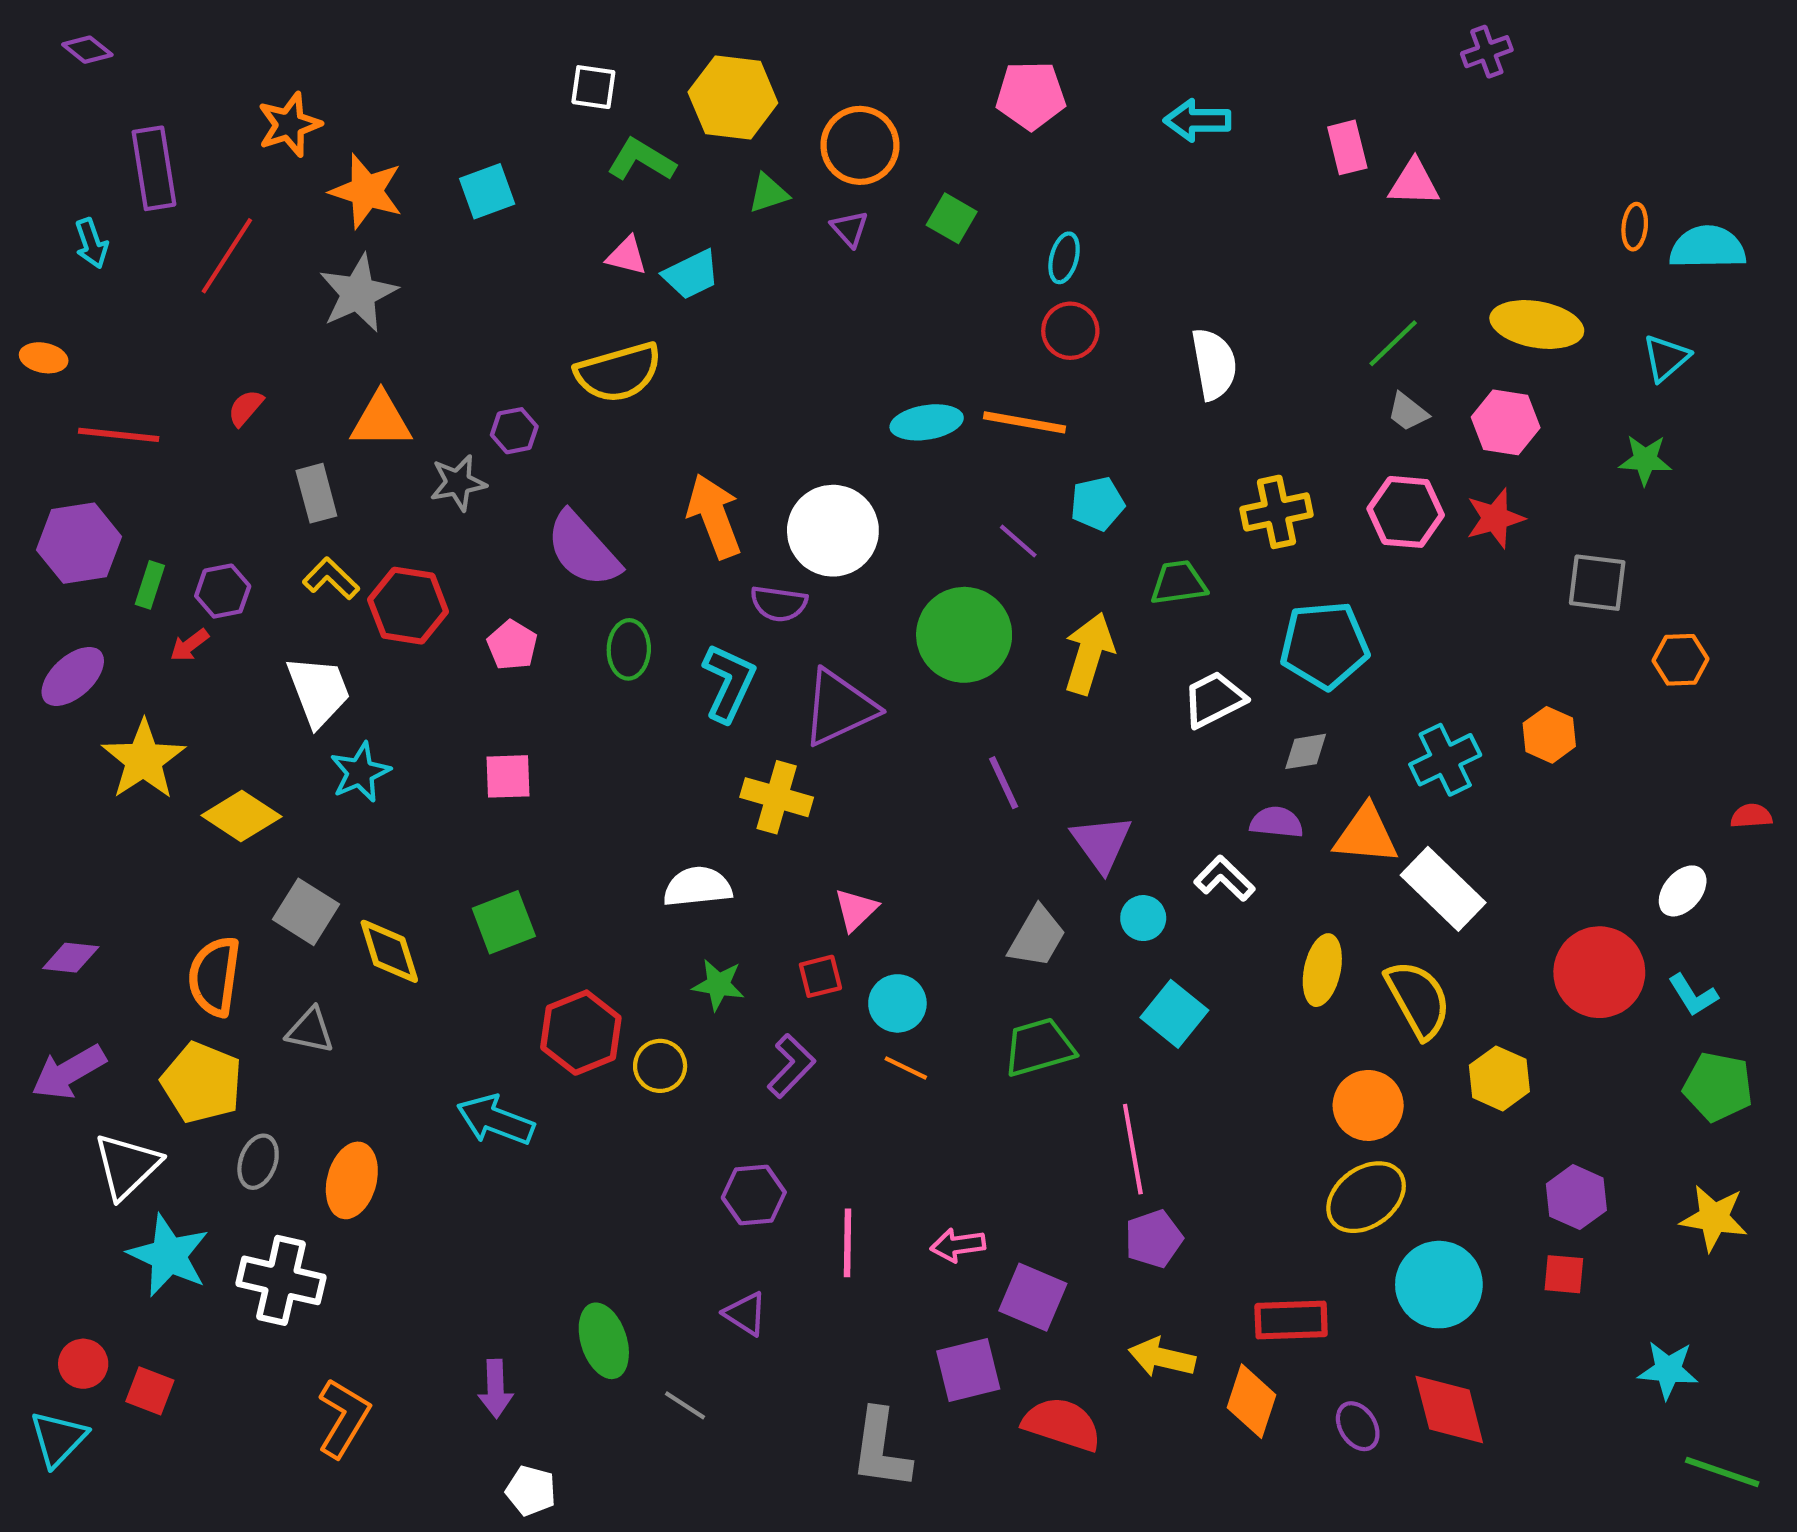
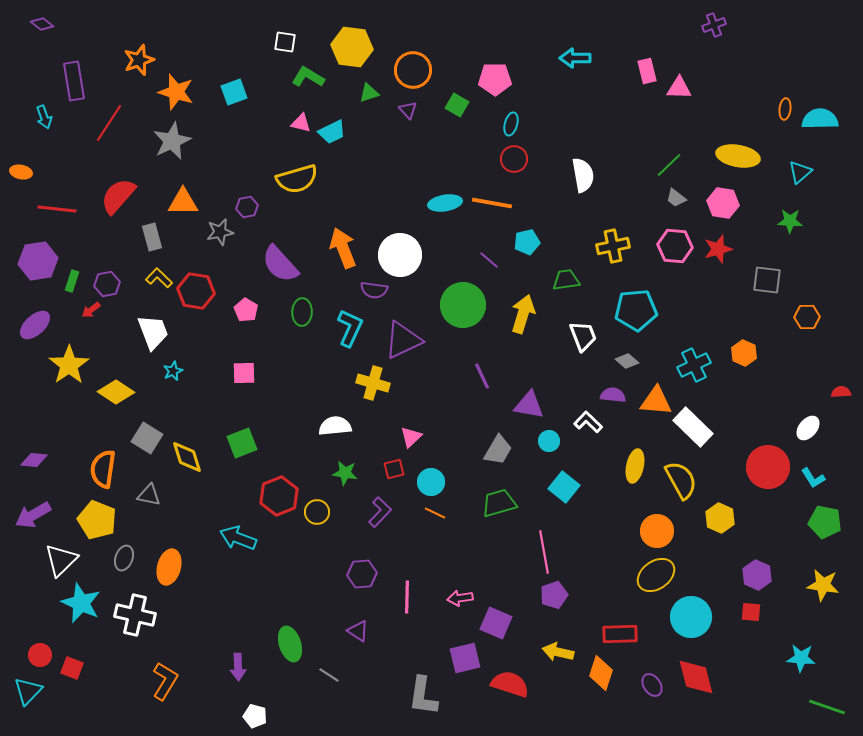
pink pentagon: (1031, 95) -> (495, 79), moved
red semicircle: (246, 408) -> (118, 196), size x2.0
white trapezoid: (1214, 699) -> (583, 336), turned 96
gray diamond: (1306, 751) -> (627, 361), turned 50
cyan star: (360, 772) -> (173, 371), size x0.7
purple triangle: (1102, 843) -> (529, 405), turned -44

